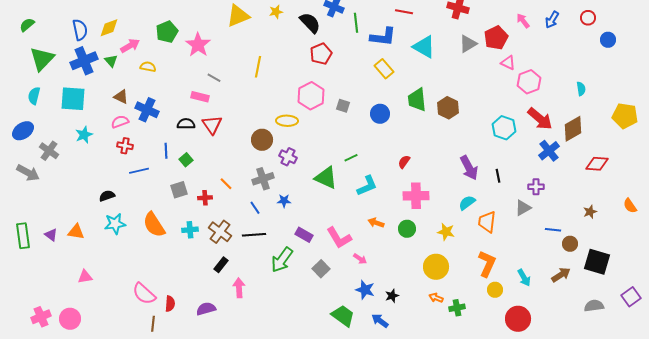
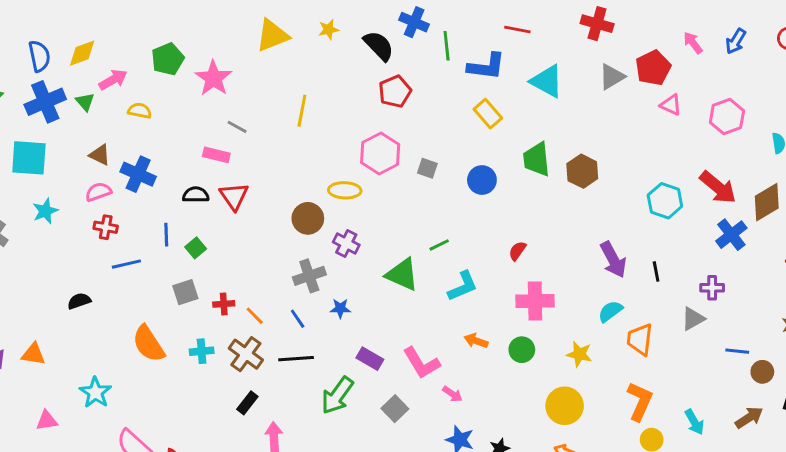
pink hexagon: (529, 82) -> (727, 117), moved
orange line: (226, 184) -> (255, 316), moved
cyan star: (115, 224) -> (95, 392), moved, turned -30

